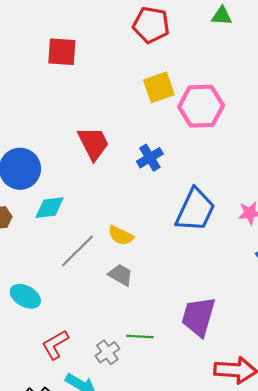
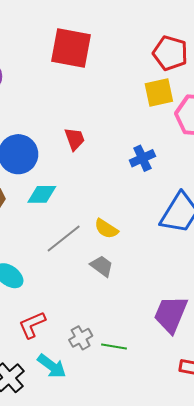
red pentagon: (151, 25) -> (170, 53), moved
red square: (62, 52) -> (71, 48), size x1.4
red trapezoid: (93, 143) -> (75, 139), moved, size x0.7
green line: (140, 337) -> (114, 347), moved

